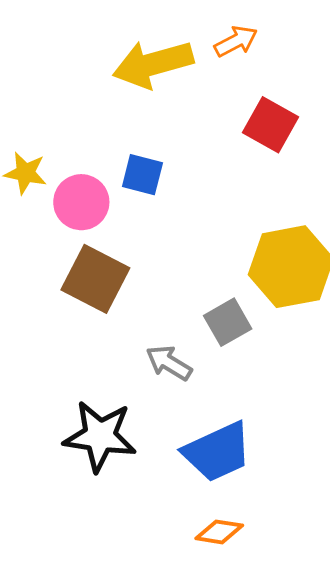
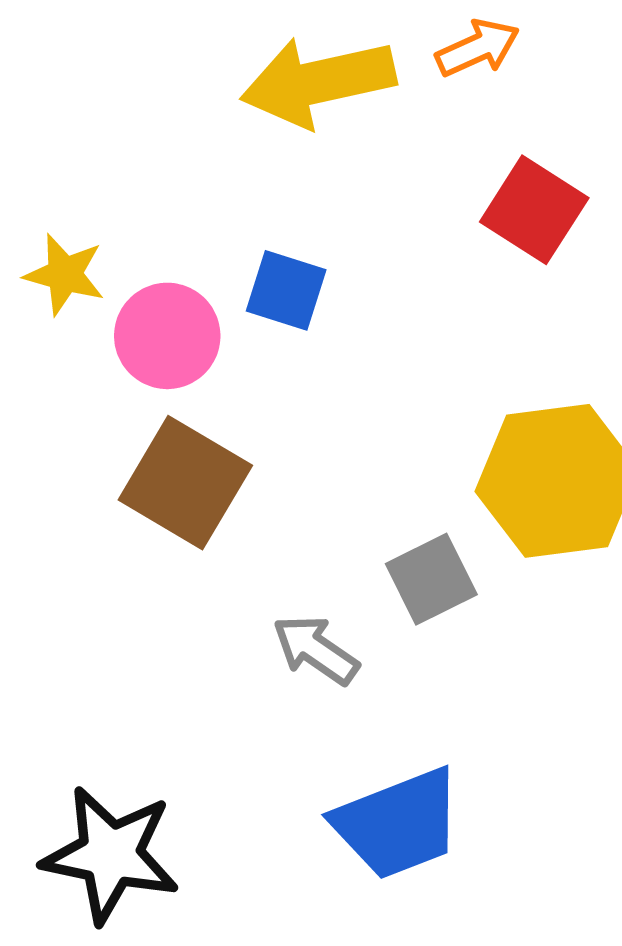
black star: (100, 436) -> (111, 855), moved

